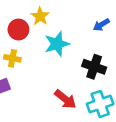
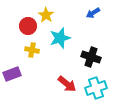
blue arrow: (101, 25) -> (93, 13), moved
yellow cross: (12, 58) -> (32, 50), moved

